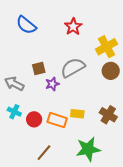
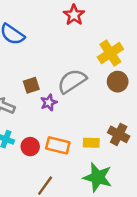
red star: (73, 27) -> (74, 15), moved
yellow rectangle: (77, 114) -> (91, 143), moved
green star: (88, 149) -> (98, 177), turned 30

